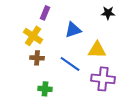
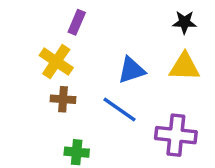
blue triangle: (73, 30) -> (131, 70), moved
yellow triangle: (97, 50) -> (184, 67), moved

